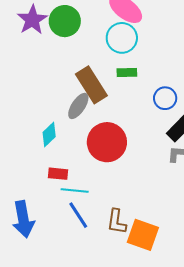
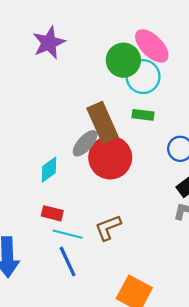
green circle: (65, 21) -> (123, 60), moved
red circle: (107, 142) -> (110, 158), moved
brown L-shape: (117, 222) -> (108, 228), moved, turned 52

